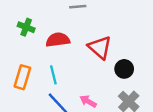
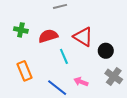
cyan line: (53, 75) -> (64, 56), moved
orange rectangle: (22, 77) -> (24, 71), turned -30

